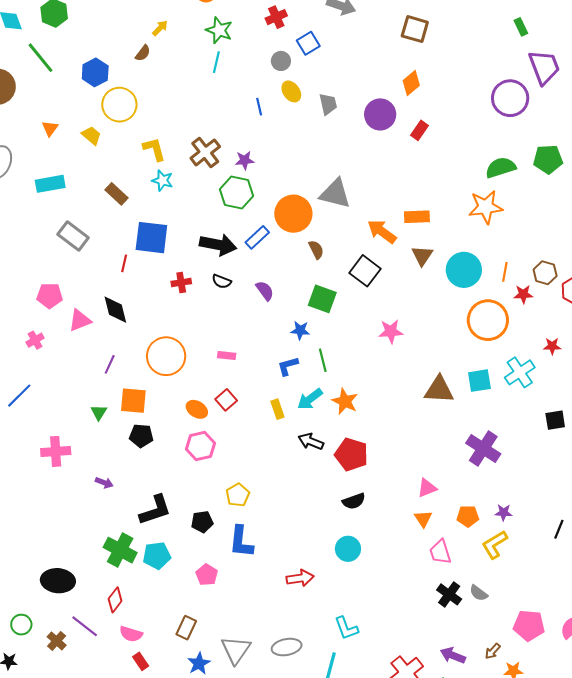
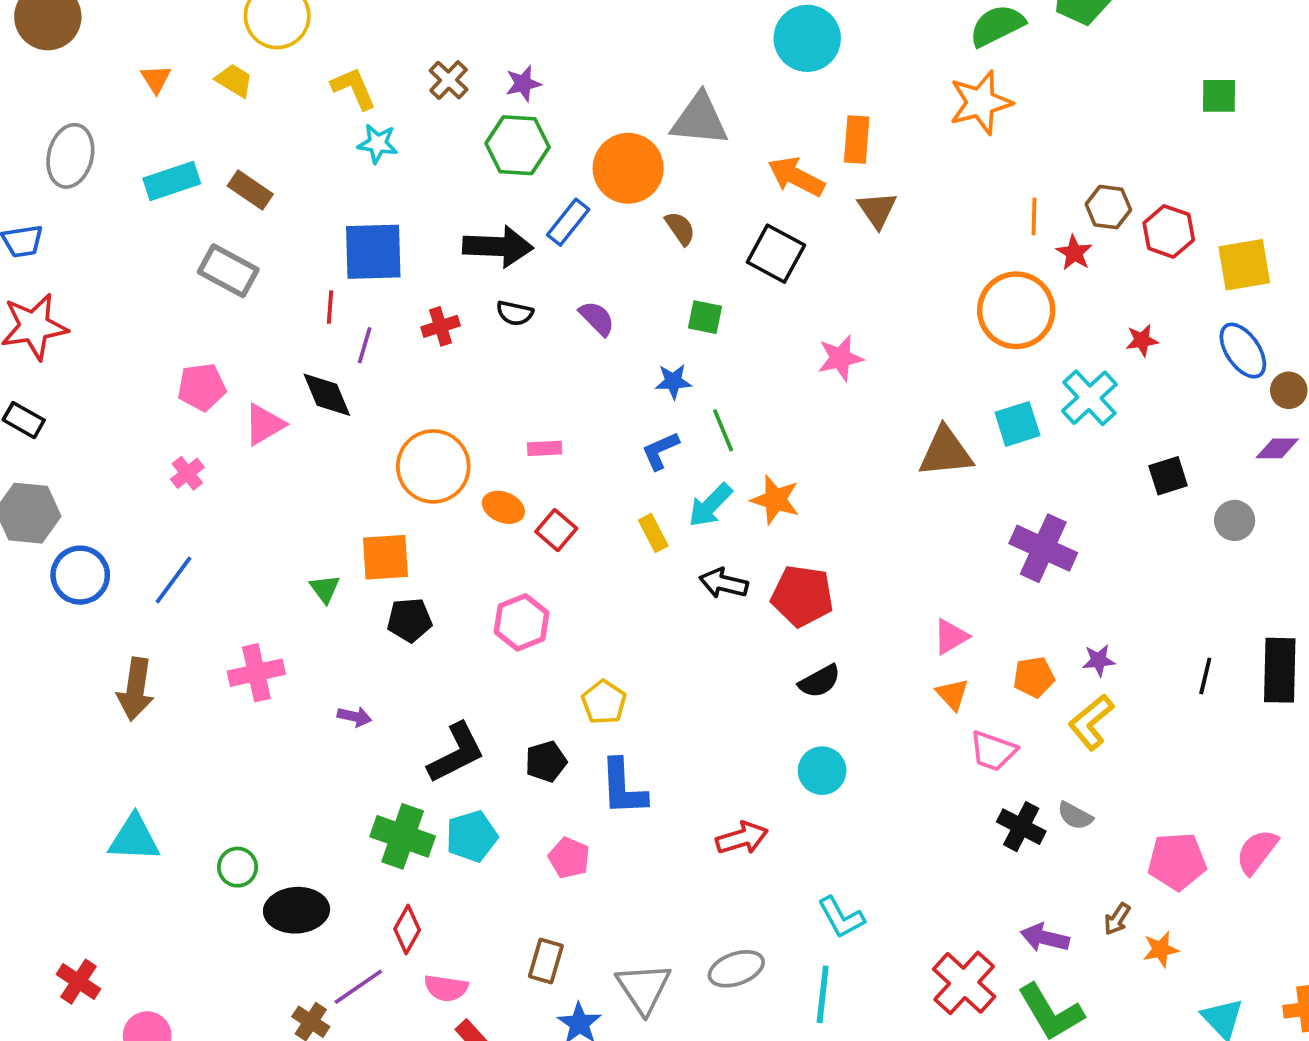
brown cross: (205, 152) -> (449, 80), size x0.7
brown rectangle: (116, 194) -> (250, 190), moved
orange rectangle: (417, 217) -> (857, 140), turned -75
cyan circle: (464, 270) -> (807, 38), moved
red star: (523, 294) -> (1074, 253), turned -30
green square: (322, 299) -> (705, 317), size x0.7
purple line: (110, 364) -> (365, 345), moved
orange ellipse: (197, 409) -> (503, 507), moved
pink trapezoid: (440, 552) -> (993, 751), turned -44
green circle: (21, 625) -> (238, 867), moved
purple line: (85, 626) -> (358, 987), turned -64

